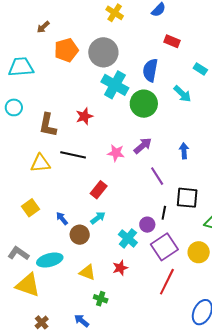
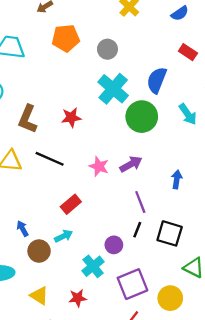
gray circle: (103, 52) -> (107, 49), size x0.6
black line: (164, 213) -> (137, 230), moved
purple circle: (147, 225) -> (114, 245), moved

